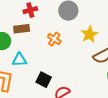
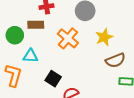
orange cross: (54, 39) -> (68, 38), size x1.5

